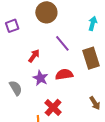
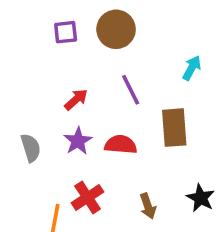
purple square: (12, 26) -> (66, 32), moved
brown arrow: (95, 103) -> (148, 206), moved

